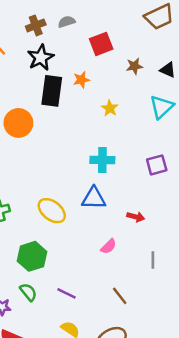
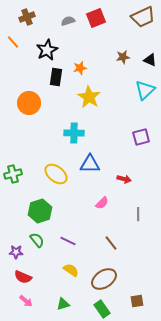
brown cross: (36, 25) -> (27, 17), moved
red square: (101, 44) -> (96, 18), moved
black rectangle: (52, 91) -> (56, 77), size x0.7
yellow star: (110, 108) -> (89, 97), moved, size x1.6
cyan cross: (102, 160) -> (74, 133), moved

